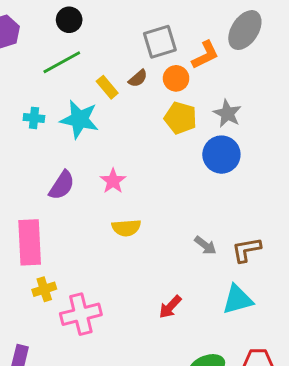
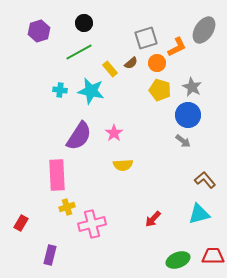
purple semicircle: (62, 185) -> (79, 136), size x1.4
gray arrow: (205, 245) -> (183, 141), moved
brown L-shape: (246, 250) -> (205, 180), turned 60

